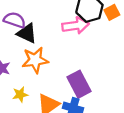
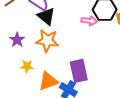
pink arrow: (76, 26) -> (89, 21), size x0.7

